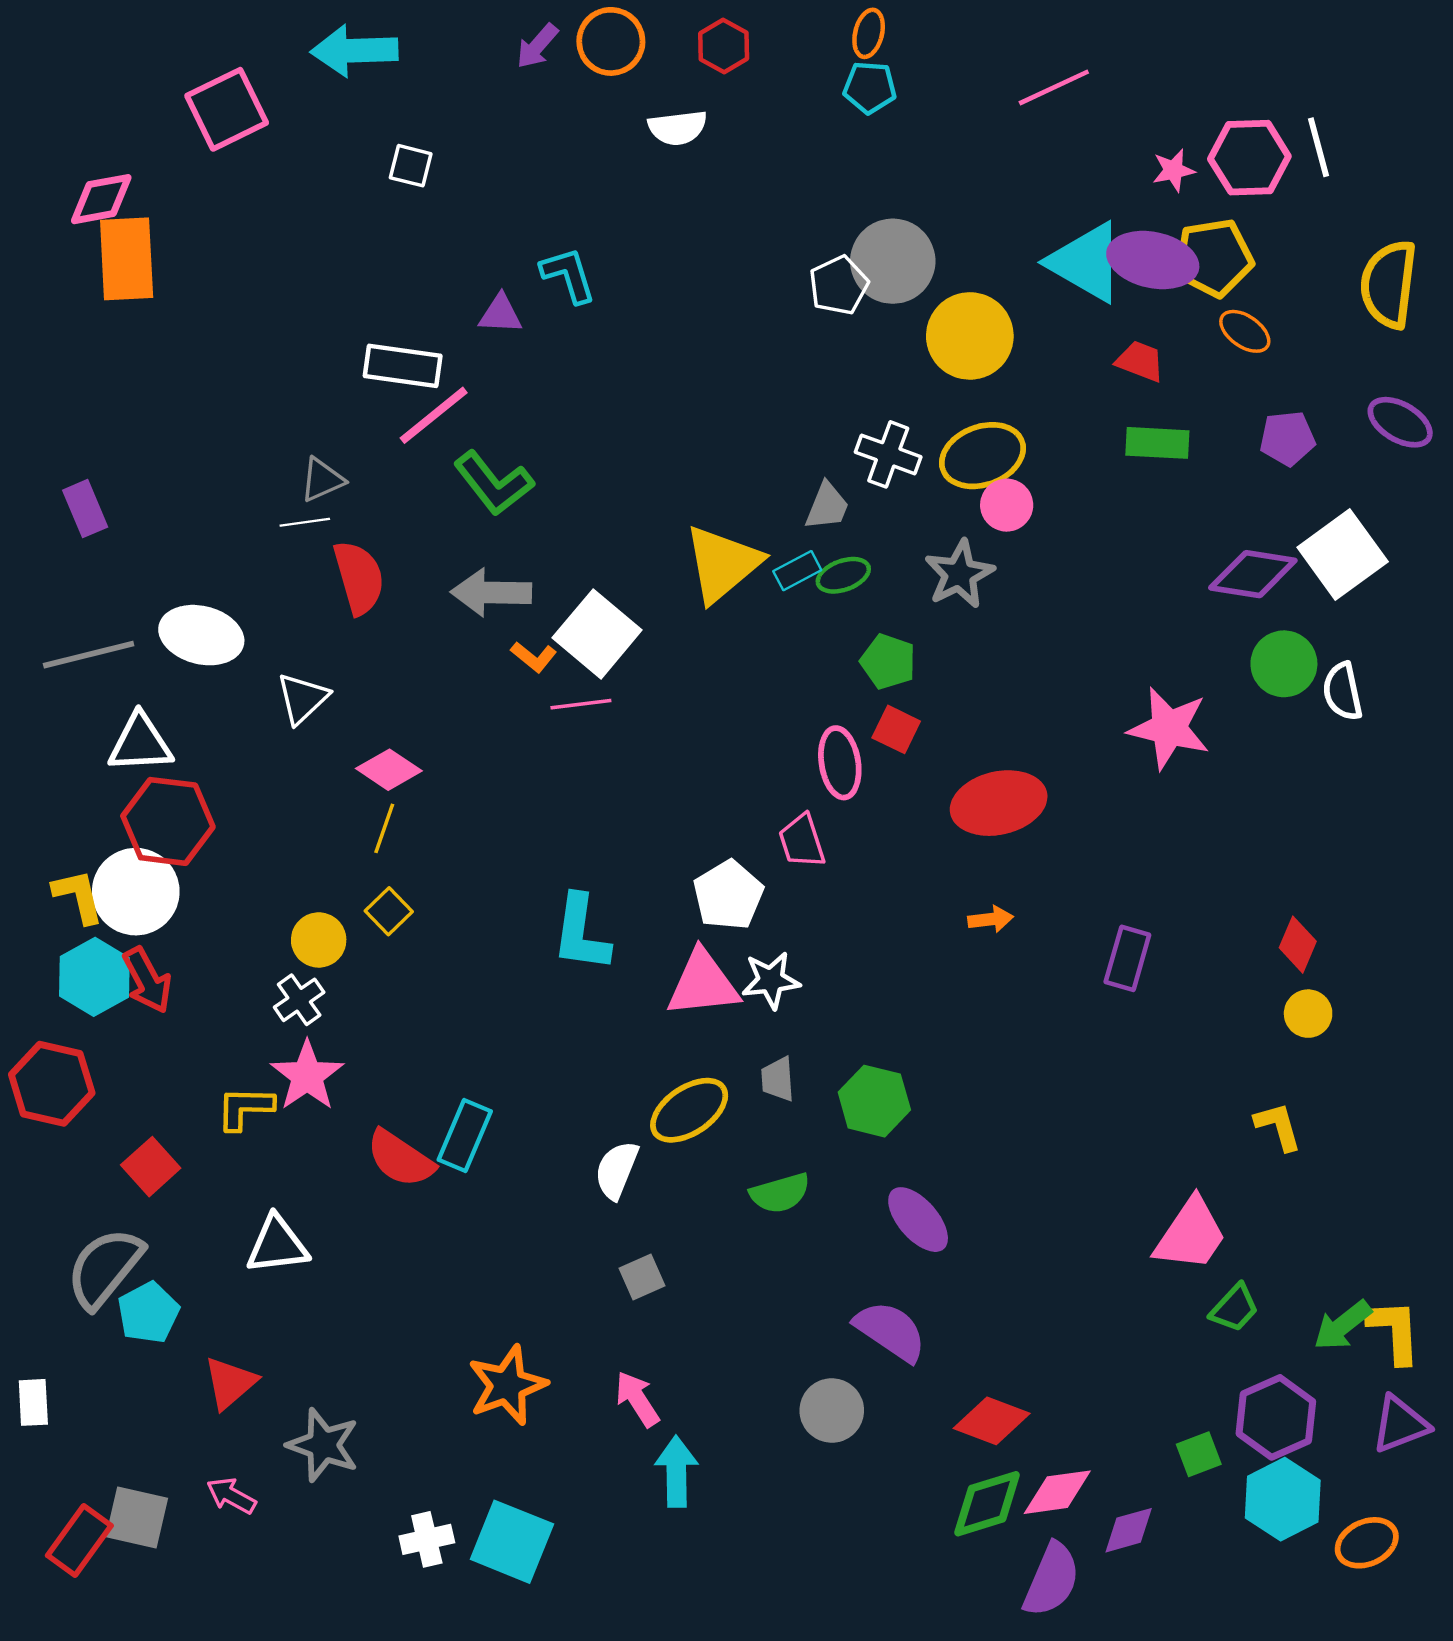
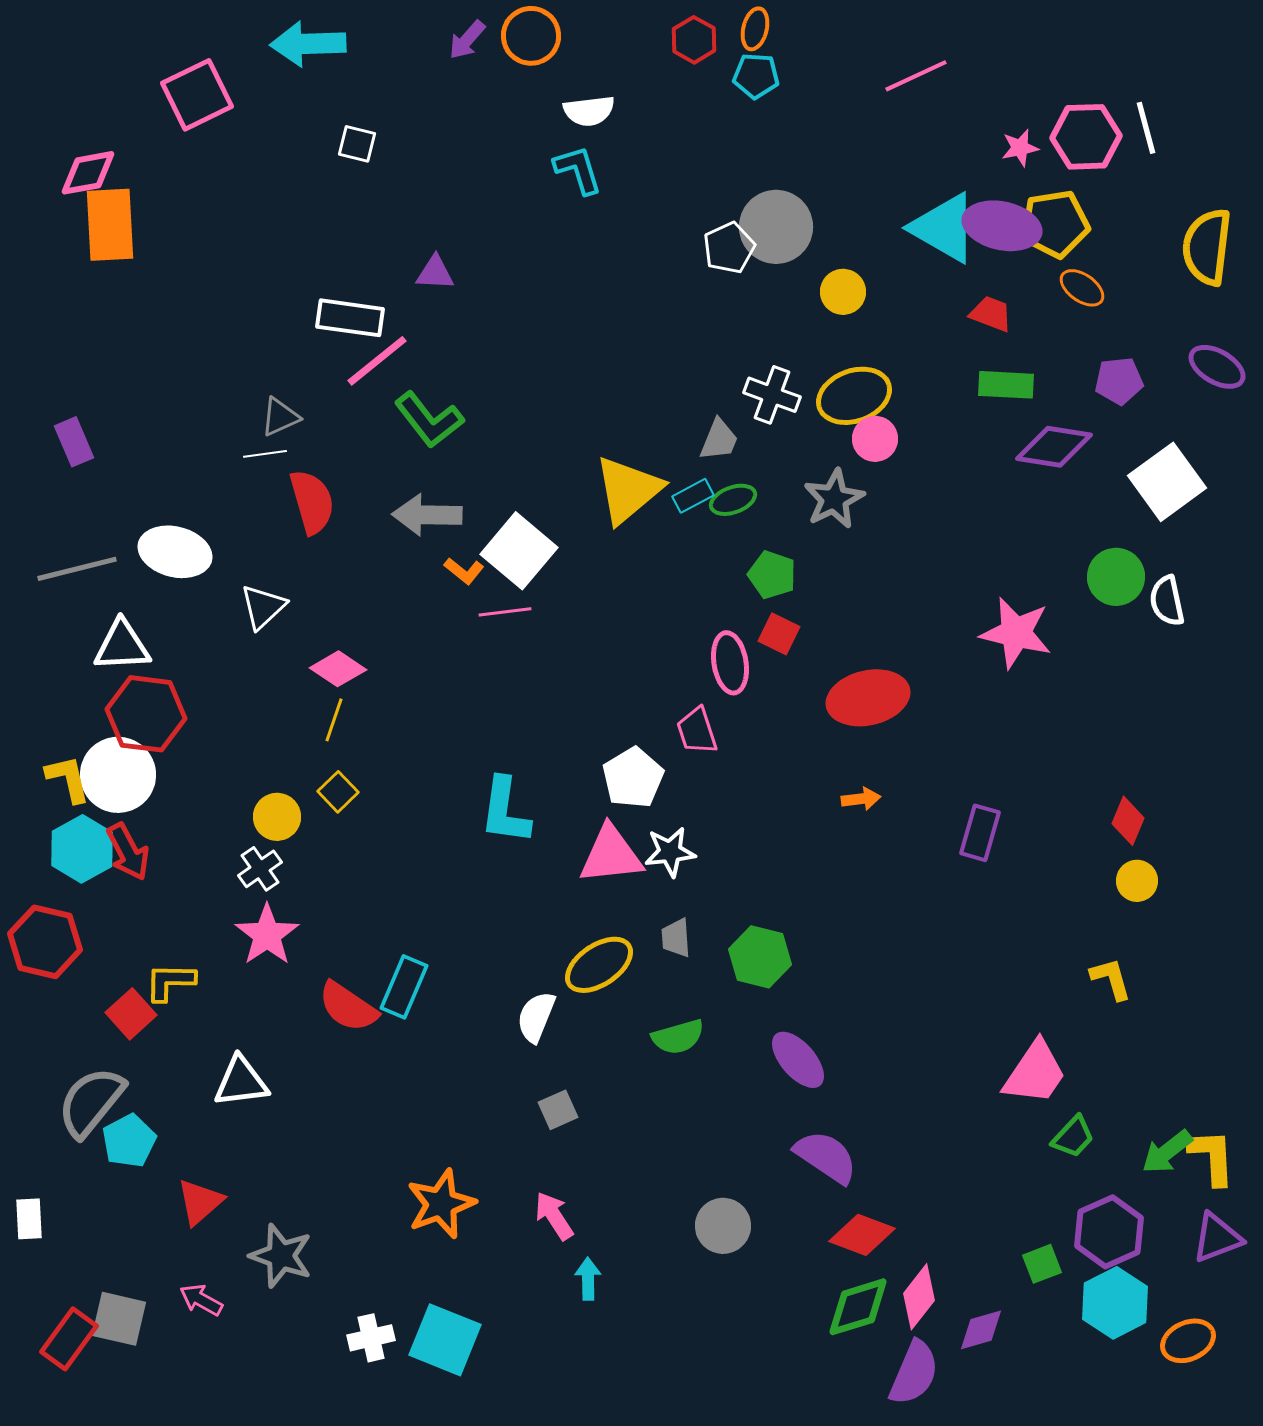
red hexagon: (724, 46) -> (694, 40), moved
cyan L-shape: (568, 275) -> (578, 170), moved
yellow circle: (970, 336) -> (843, 292), size x0.6
purple diamond: (1253, 574) -> (1054, 447), moved
yellow L-shape: (245, 1108) -> (170, 982), moved
purple semicircle: (890, 1331) -> (826, 1157), moved
cyan arrow: (676, 1471) -> (588, 1279), size x0.7
pink diamond: (1057, 1492) -> (919, 1297), turned -44

